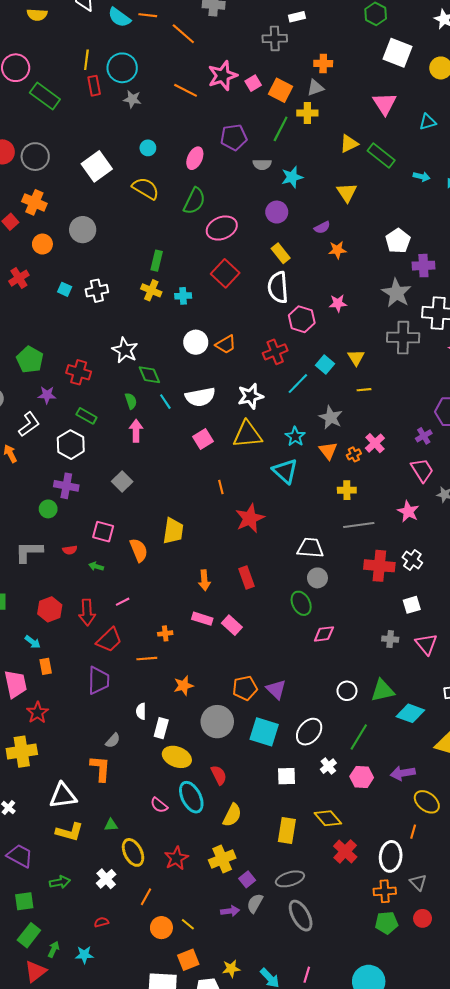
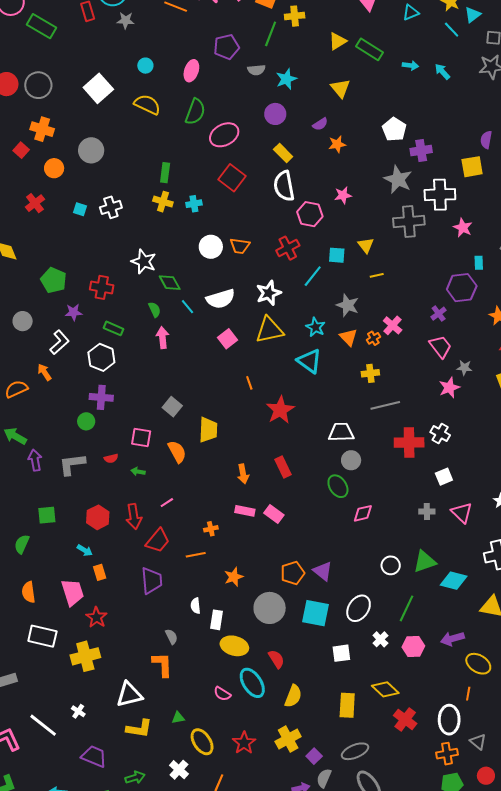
orange trapezoid: (226, 344) -> (240, 246), turned 45
cyan square: (325, 365) -> (337, 255), turned -30
gray square: (122, 481) -> (172, 407), moved
pink star: (408, 512) -> (449, 388), moved, turned 30
gray semicircle: (113, 741) -> (171, 637), turned -63

